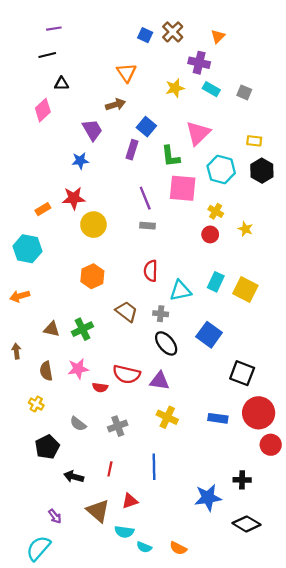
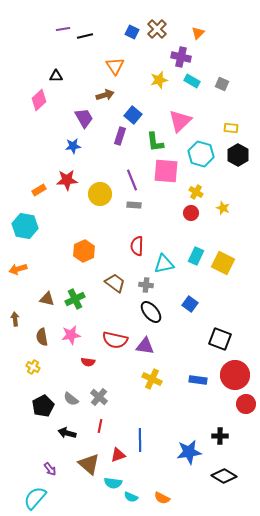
purple line: (54, 29) -> (63, 29), moved
black line: (47, 55) -> (85, 36), moved
yellow circle: (93, 225) -> (100, 194), moved
blue square: (209, 335) -> (190, 304), size x0.7
red semicircle: (100, 387) -> (88, 362), moved
gray semicircle: (78, 424) -> (71, 399), moved
gray cross: (118, 426) -> (99, 397), moved, turned -30
blue line: (154, 467) -> (140, 440), moved

